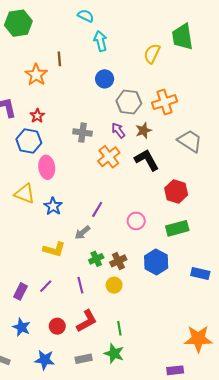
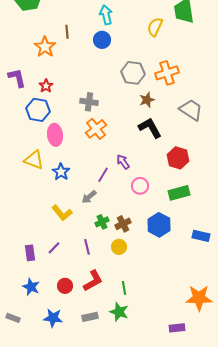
blue circle: (105, 79) -> (102, 40), moved
purple arrow: (118, 130) -> (123, 162), moved
orange cross: (109, 157) -> (96, 129), moved
yellow L-shape: (54, 249) -> (62, 213), turned 35
purple rectangle: (20, 291) -> (30, 253), turned -35

